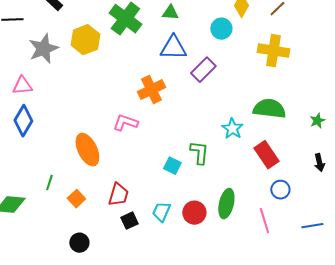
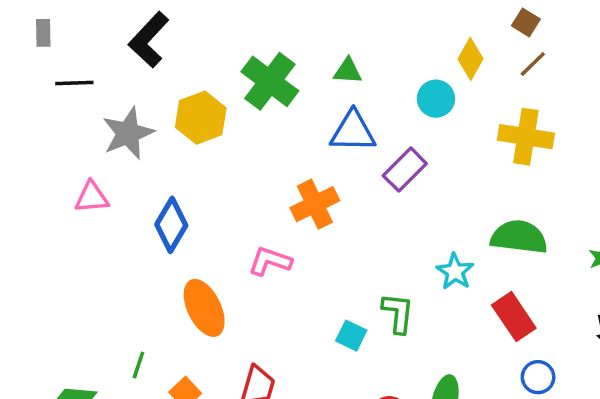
blue diamond: (23, 121) -> (171, 225), moved

